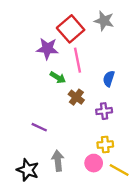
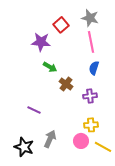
red square: (71, 29) -> (61, 25), size x0.7
pink line: (77, 60) -> (91, 42), moved
gray arrow: (58, 161) -> (50, 139), turned 30

